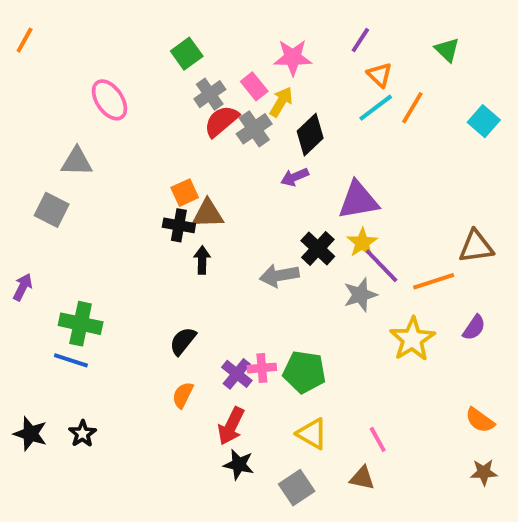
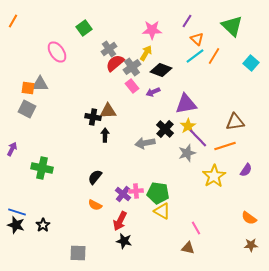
green triangle: (447, 50) -> (232, 26), size x1.6
green square: (187, 54) -> (84, 28), moved
pink rectangle: (254, 86) -> (132, 86), moved
black diamond: (310, 135) -> (161, 70), turned 65
orange square: (185, 193) -> (28, 88), moved, turned 32
brown triangle: (476, 247) -> (235, 122), moved
blue line: (71, 360) -> (17, 212), moved
orange semicircle: (183, 395) -> (95, 205), turned -88
yellow triangle: (312, 434) -> (162, 211), moved
gray square: (297, 488) -> (78, 253), moved, turned 36

